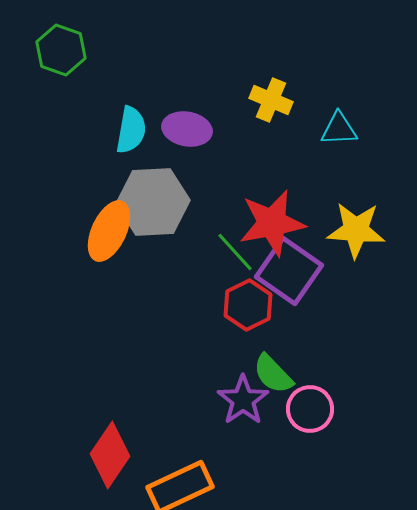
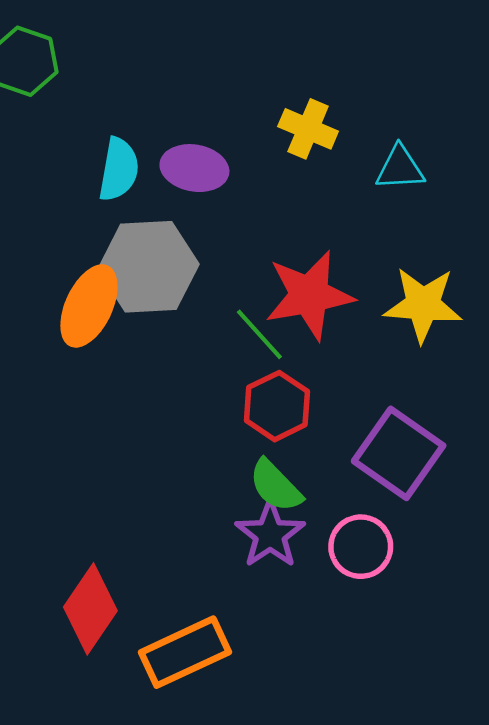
purple square: (289, 271) -> (399, 453), moved
green semicircle: (273, 374) -> (276, 486), moved

